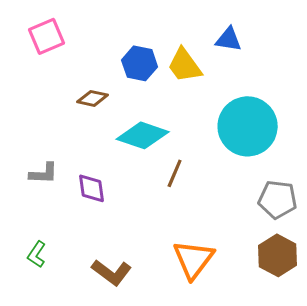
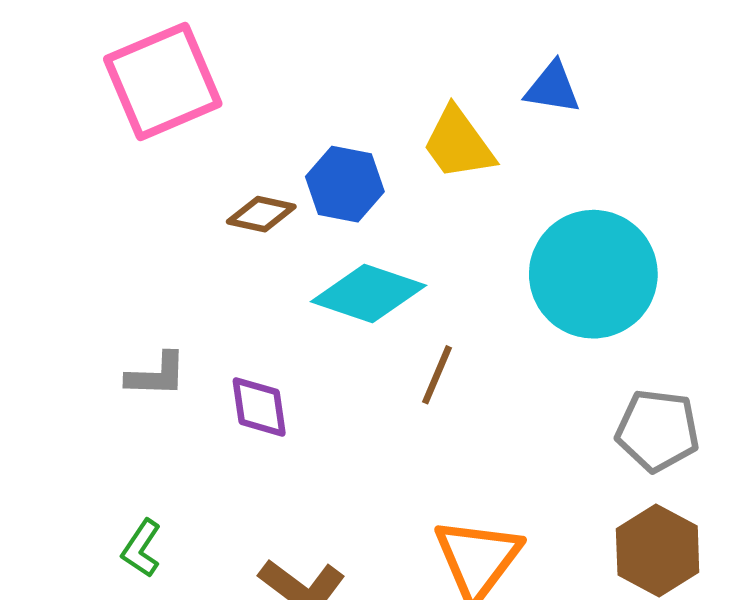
pink square: (47, 36) -> (163, 81), size x1.5
blue hexagon: (140, 63) -> (345, 184), moved

